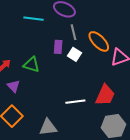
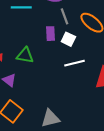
white line: (75, 102) -> (75, 63), moved

